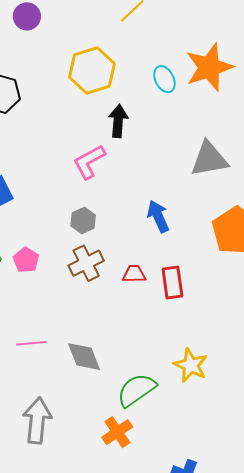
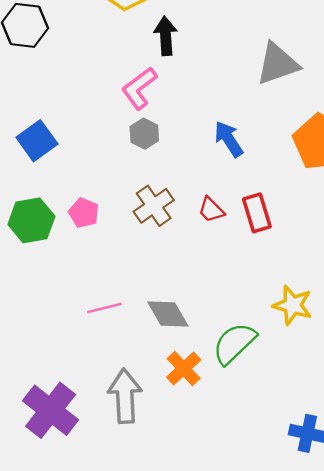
gray hexagon: (83, 221) -> (144, 134), moved
red trapezoid: (134, 274) -> (211, 210), turned -125
orange cross: (117, 432) -> (184, 368), moved

